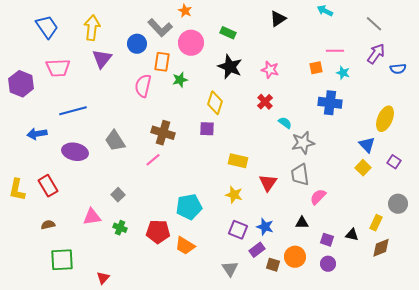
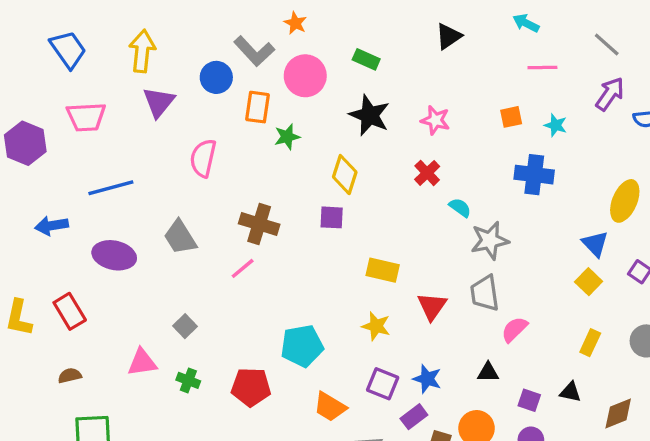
pink line: (335, 51) -> (542, 68), moved
pink semicircle: (143, 86) -> (203, 158), moved
yellow rectangle: (376, 223) -> (590, 343), moved
orange trapezoid: (185, 246) -> (330, 407), moved

